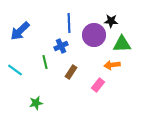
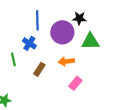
blue cross: (61, 46) -> (29, 43), turned -32
orange arrow: (112, 65) -> (66, 61), moved
pink rectangle: (98, 85) -> (75, 83), moved

